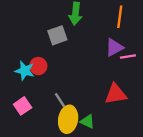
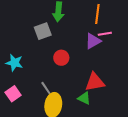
pink line: (128, 57) -> (105, 34), moved
red circle: (38, 66) -> (61, 58), moved
green triangle: (87, 121) -> (84, 98), moved

